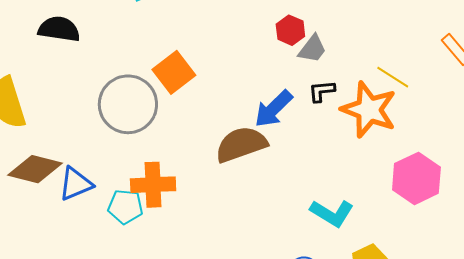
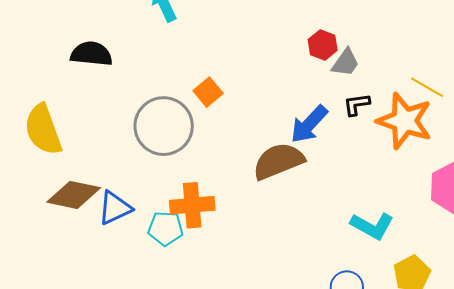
orange square: (174, 72) -> (208, 92), size x0.7

